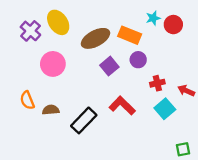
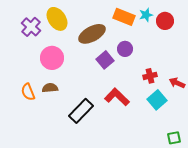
orange rectangle: (130, 35) -> (124, 17), moved
purple circle: (138, 60) -> (125, 49), moved
brown semicircle: (51, 110) -> (50, 88), moved

